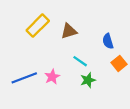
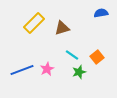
blue semicircle: (108, 41) -> (101, 13), moved, turned 96
orange square: (119, 63) -> (97, 57), moved

